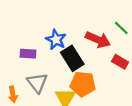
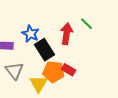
red arrow: (98, 40) -> (67, 34), turned -105
red rectangle: (120, 62) -> (69, 70), moved

